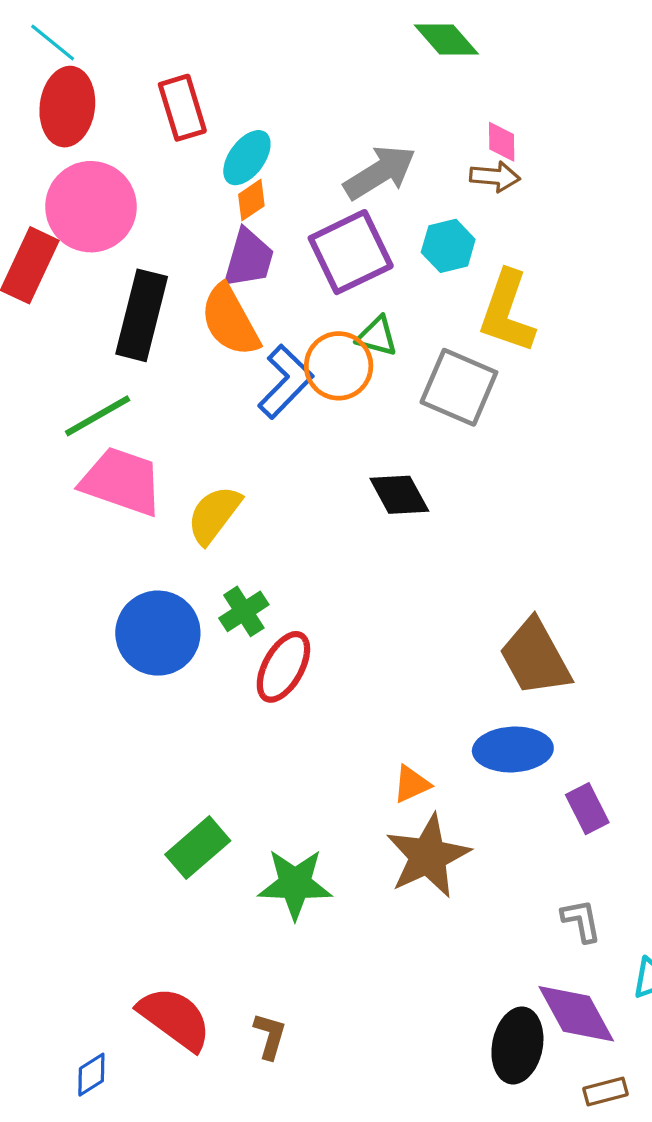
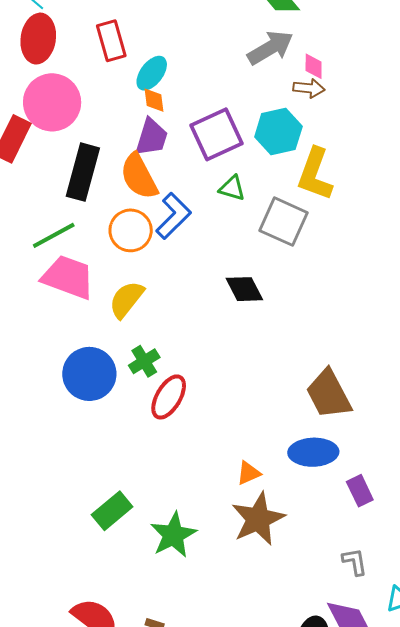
gray arrow: (380, 172) -> (270, 48), moved
orange diamond: (251, 200) -> (154, 100), turned -64
cyan hexagon: (448, 246) -> (278, 132), size x1.4
orange circle: (339, 366) -> (131, 230), moved
green star: (295, 884) -> (173, 535), turned -30

